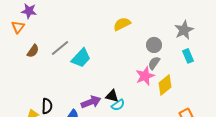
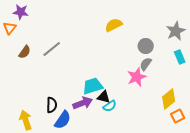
cyan trapezoid: (81, 58) -> (93, 86), moved, turned -150
yellow diamond: (165, 85) -> (169, 99), moved
black semicircle: (47, 106) -> (52, 105), moved

